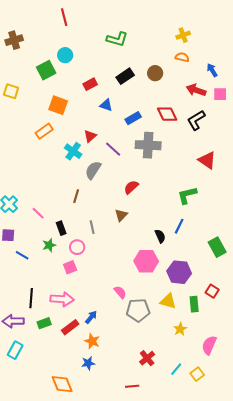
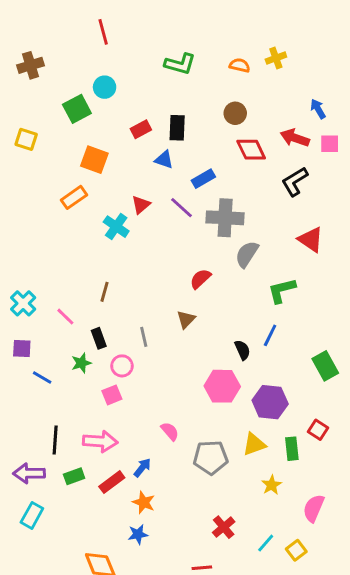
orange semicircle: (182, 57) -> (240, 65), moved
black rectangle: (125, 76) -> (177, 128), moved, turned -54
red diamond: (167, 114) -> (251, 150), moved
purple line: (113, 149) -> (182, 208), moved
gray semicircle: (93, 170) -> (247, 254), moved
brown line: (76, 196) -> (105, 292), moved
pink semicircle: (120, 292) -> (170, 431), moved
yellow triangle: (168, 301) -> (254, 444), turned -36

